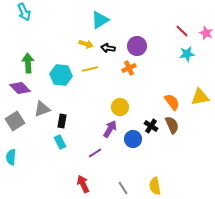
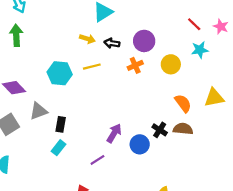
green arrow: (28, 63) -> (16, 35), moved
yellow circle: (120, 107) -> (171, 64), moved
brown semicircle: (172, 125) -> (183, 129), turned -60
cyan rectangle: (60, 142) -> (59, 148), turned 64

